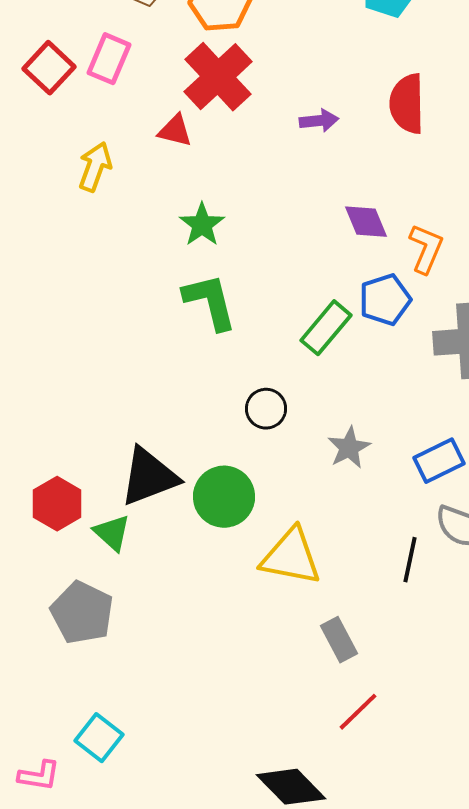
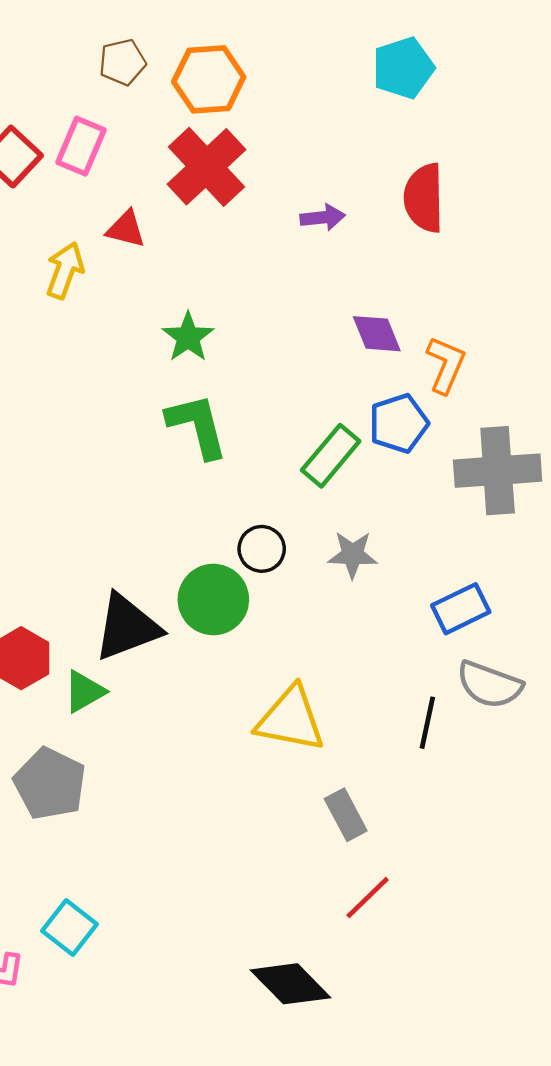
red triangle: (175, 131) -> (126, 229), moved
gray star: (349, 448) -> (353, 555), moved, turned 30
green circle: (224, 497) -> (213, 600), moved
green triangle: (112, 533) -> (84, 692), turned 48

